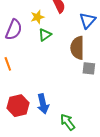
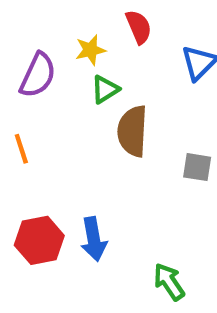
brown semicircle: (77, 48) -> (132, 131), moved
green arrow: (68, 122) -> (169, 282), moved

